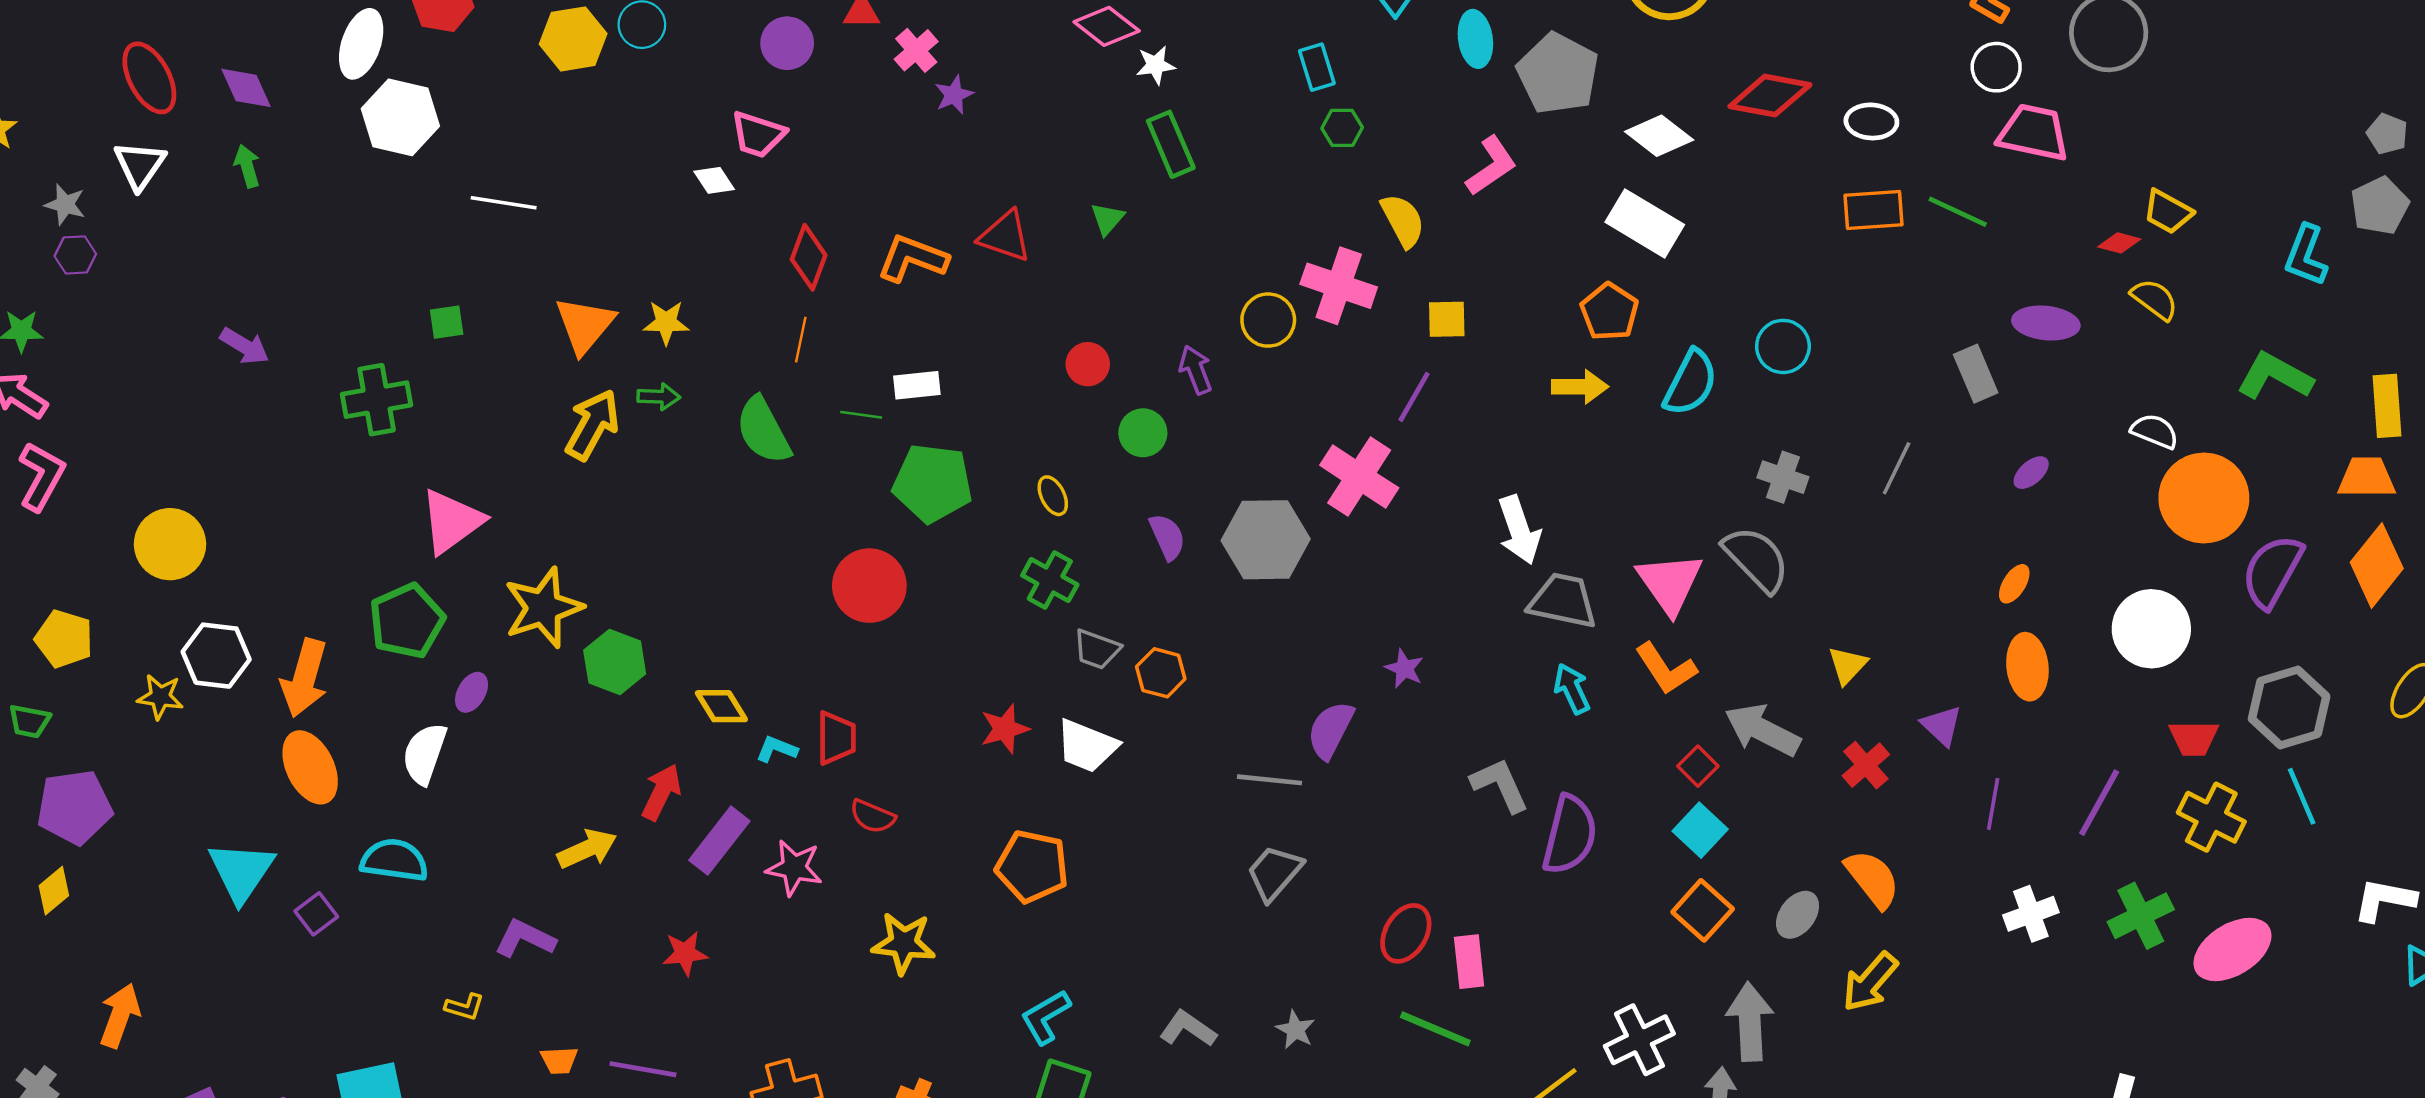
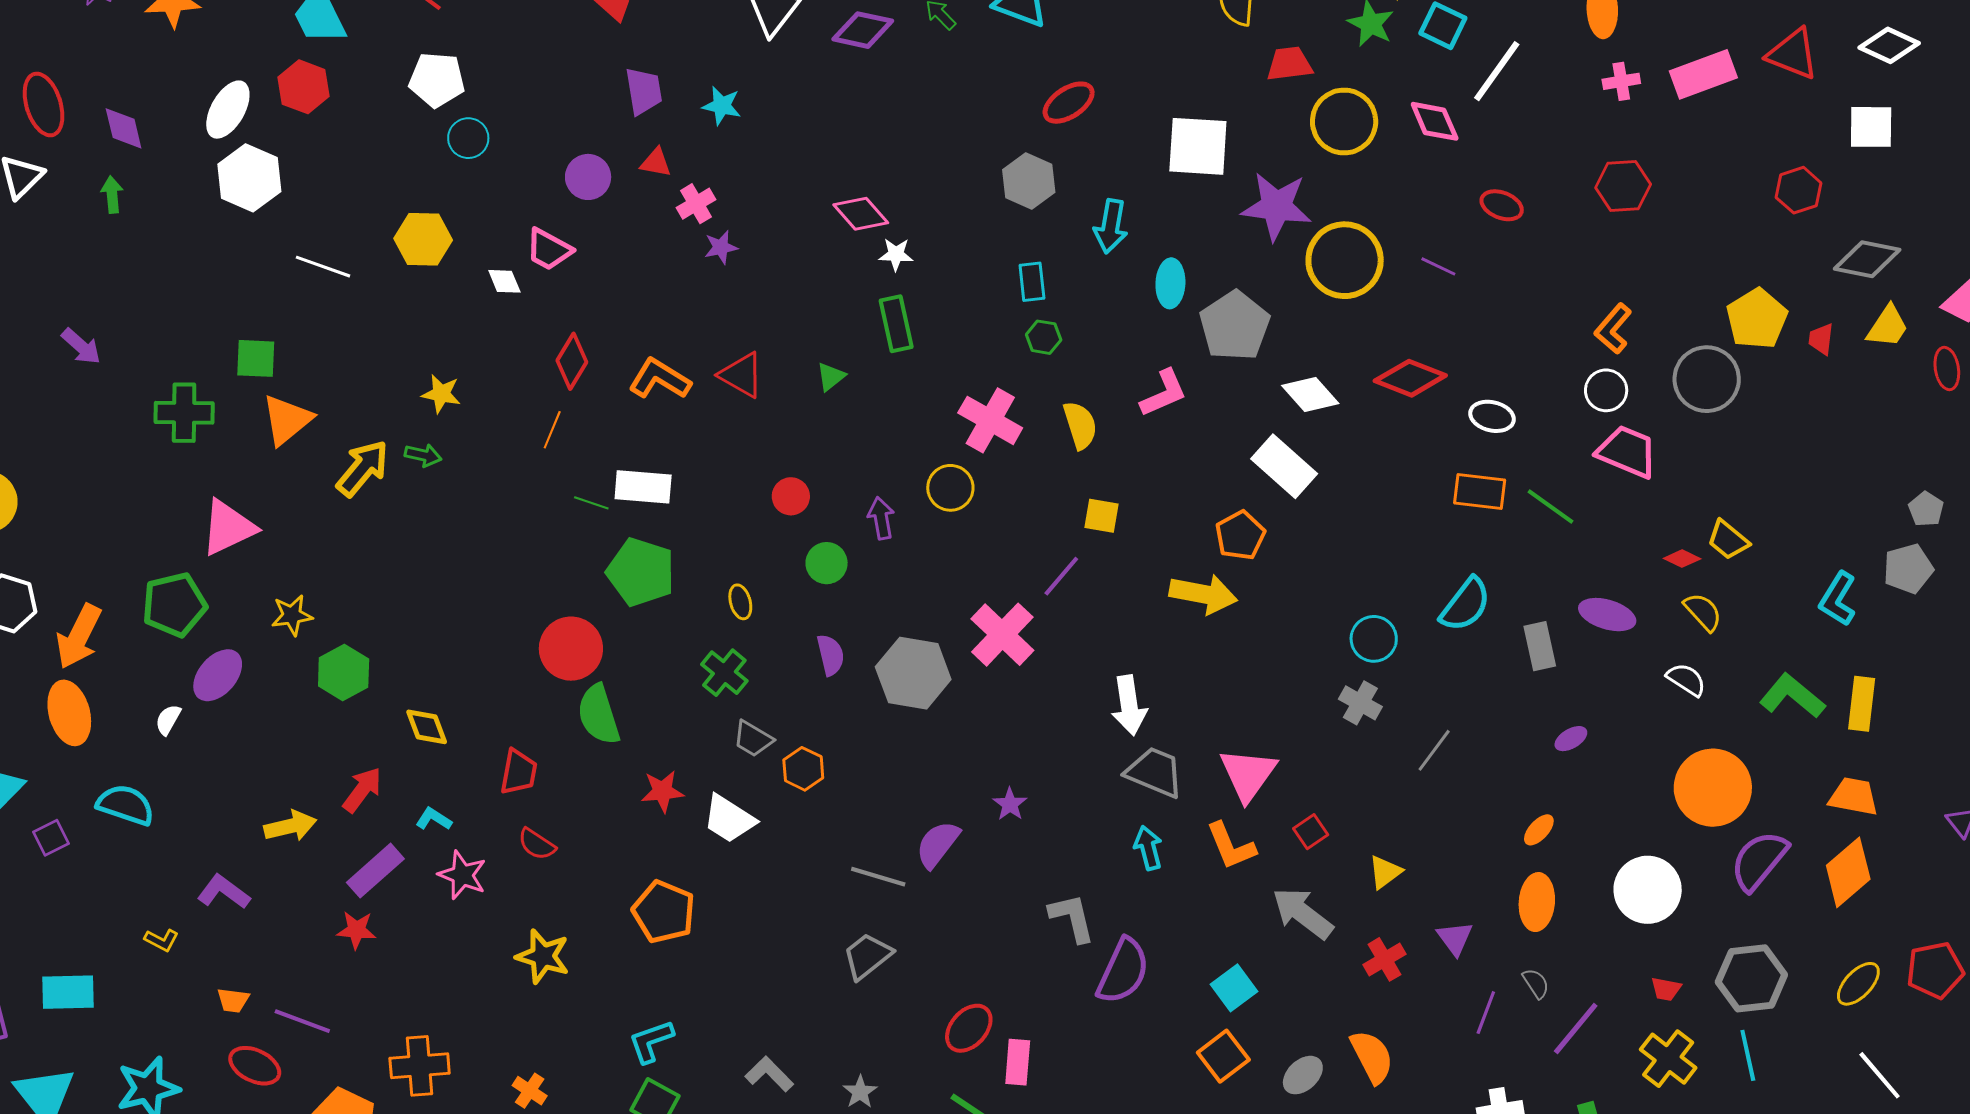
yellow hexagon: (573, 39) -> (423, 239), moved
pink cross: (1339, 286) -> (990, 420), moved
green square: (447, 322) -> (256, 358), size x1.4
orange triangle: (585, 325) -> (287, 420), moved
cyan circle: (1783, 346) -> (1374, 639), moved
cyan semicircle: (1690, 383) -> (1466, 605), moved
white rectangle: (917, 385) -> (643, 487), size x1.4
yellow arrow: (1580, 387) -> (1203, 594), size x1.4
yellow rectangle: (2387, 406) -> (1862, 704), moved
green semicircle: (763, 430) -> (599, 715), moved
white semicircle: (2155, 431) -> (1686, 680), moved
gray line: (1897, 468) -> (1434, 750), moved
gray semicircle: (1756, 559) -> (1536, 983), moved, size x0.5
yellow star: (543, 608) -> (292, 615), size x0.6
purple ellipse: (472, 692) -> (218, 675), size x1.6
red trapezoid: (2194, 738) -> (1666, 989), size x0.7
cyan L-shape: (777, 749) -> (434, 819), moved
white semicircle: (424, 754) -> (168, 720), size x0.6
red square: (1698, 766) -> (1311, 832), moved
purple rectangle: (719, 841) -> (375, 871), moved

